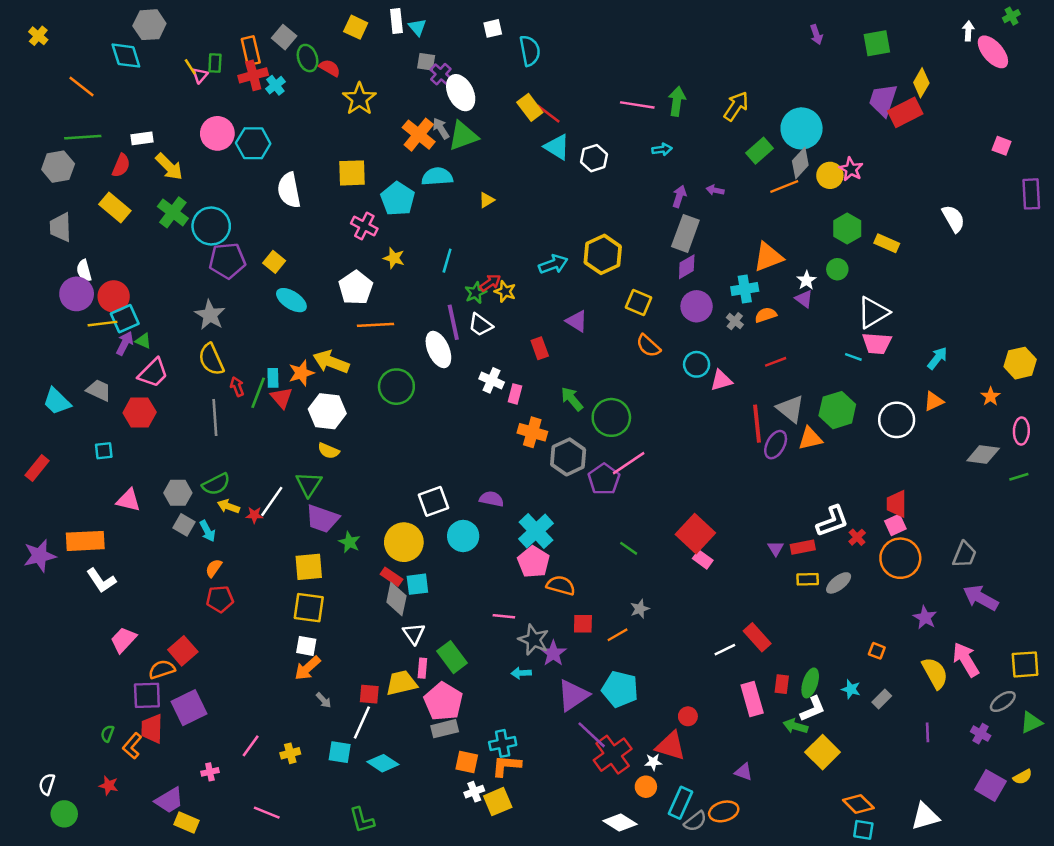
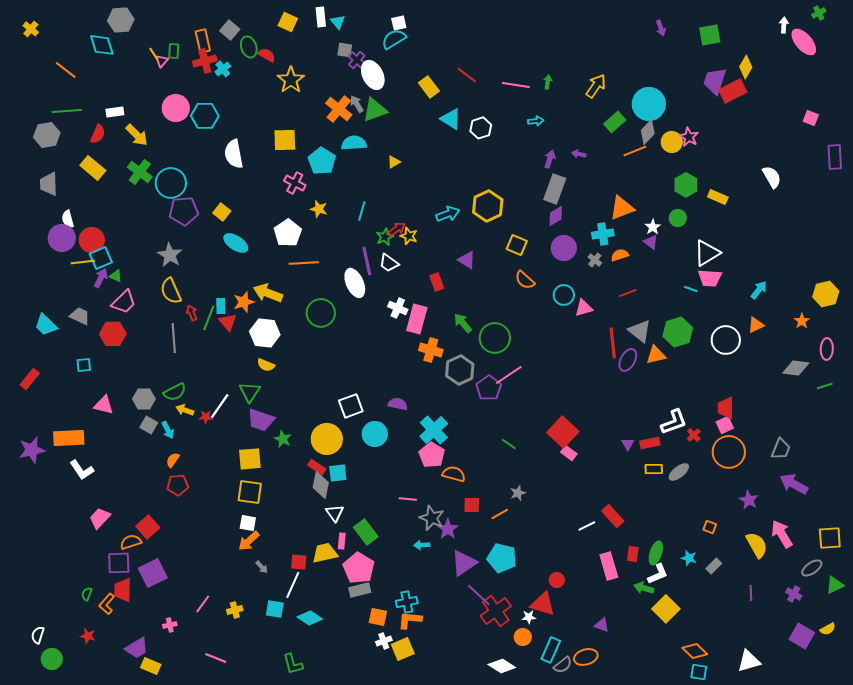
cyan semicircle: (530, 51) -> (394, 39), moved, turned -110
green arrow: (677, 101) -> (548, 82), size x0.6
red line: (548, 114) -> (467, 75), moved
pink rectangle: (515, 394) -> (417, 319), size x1.8

